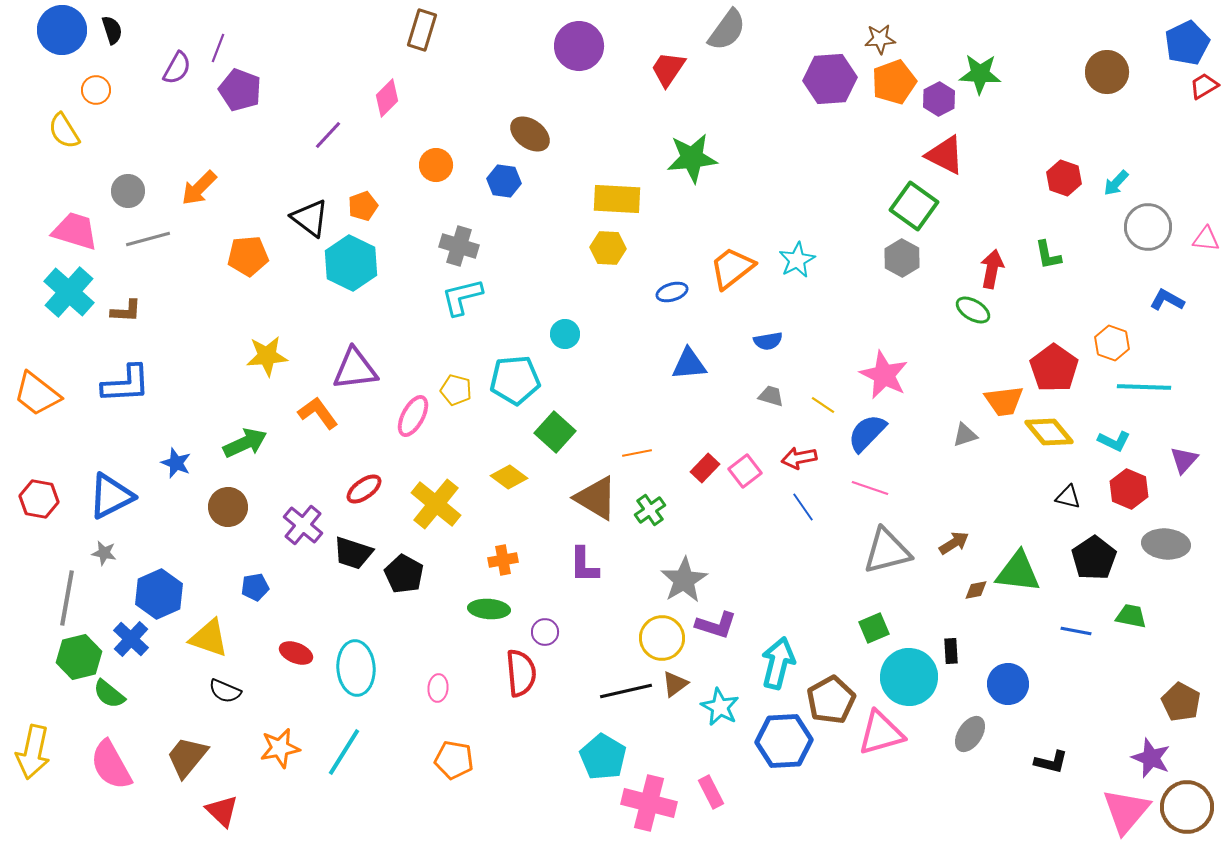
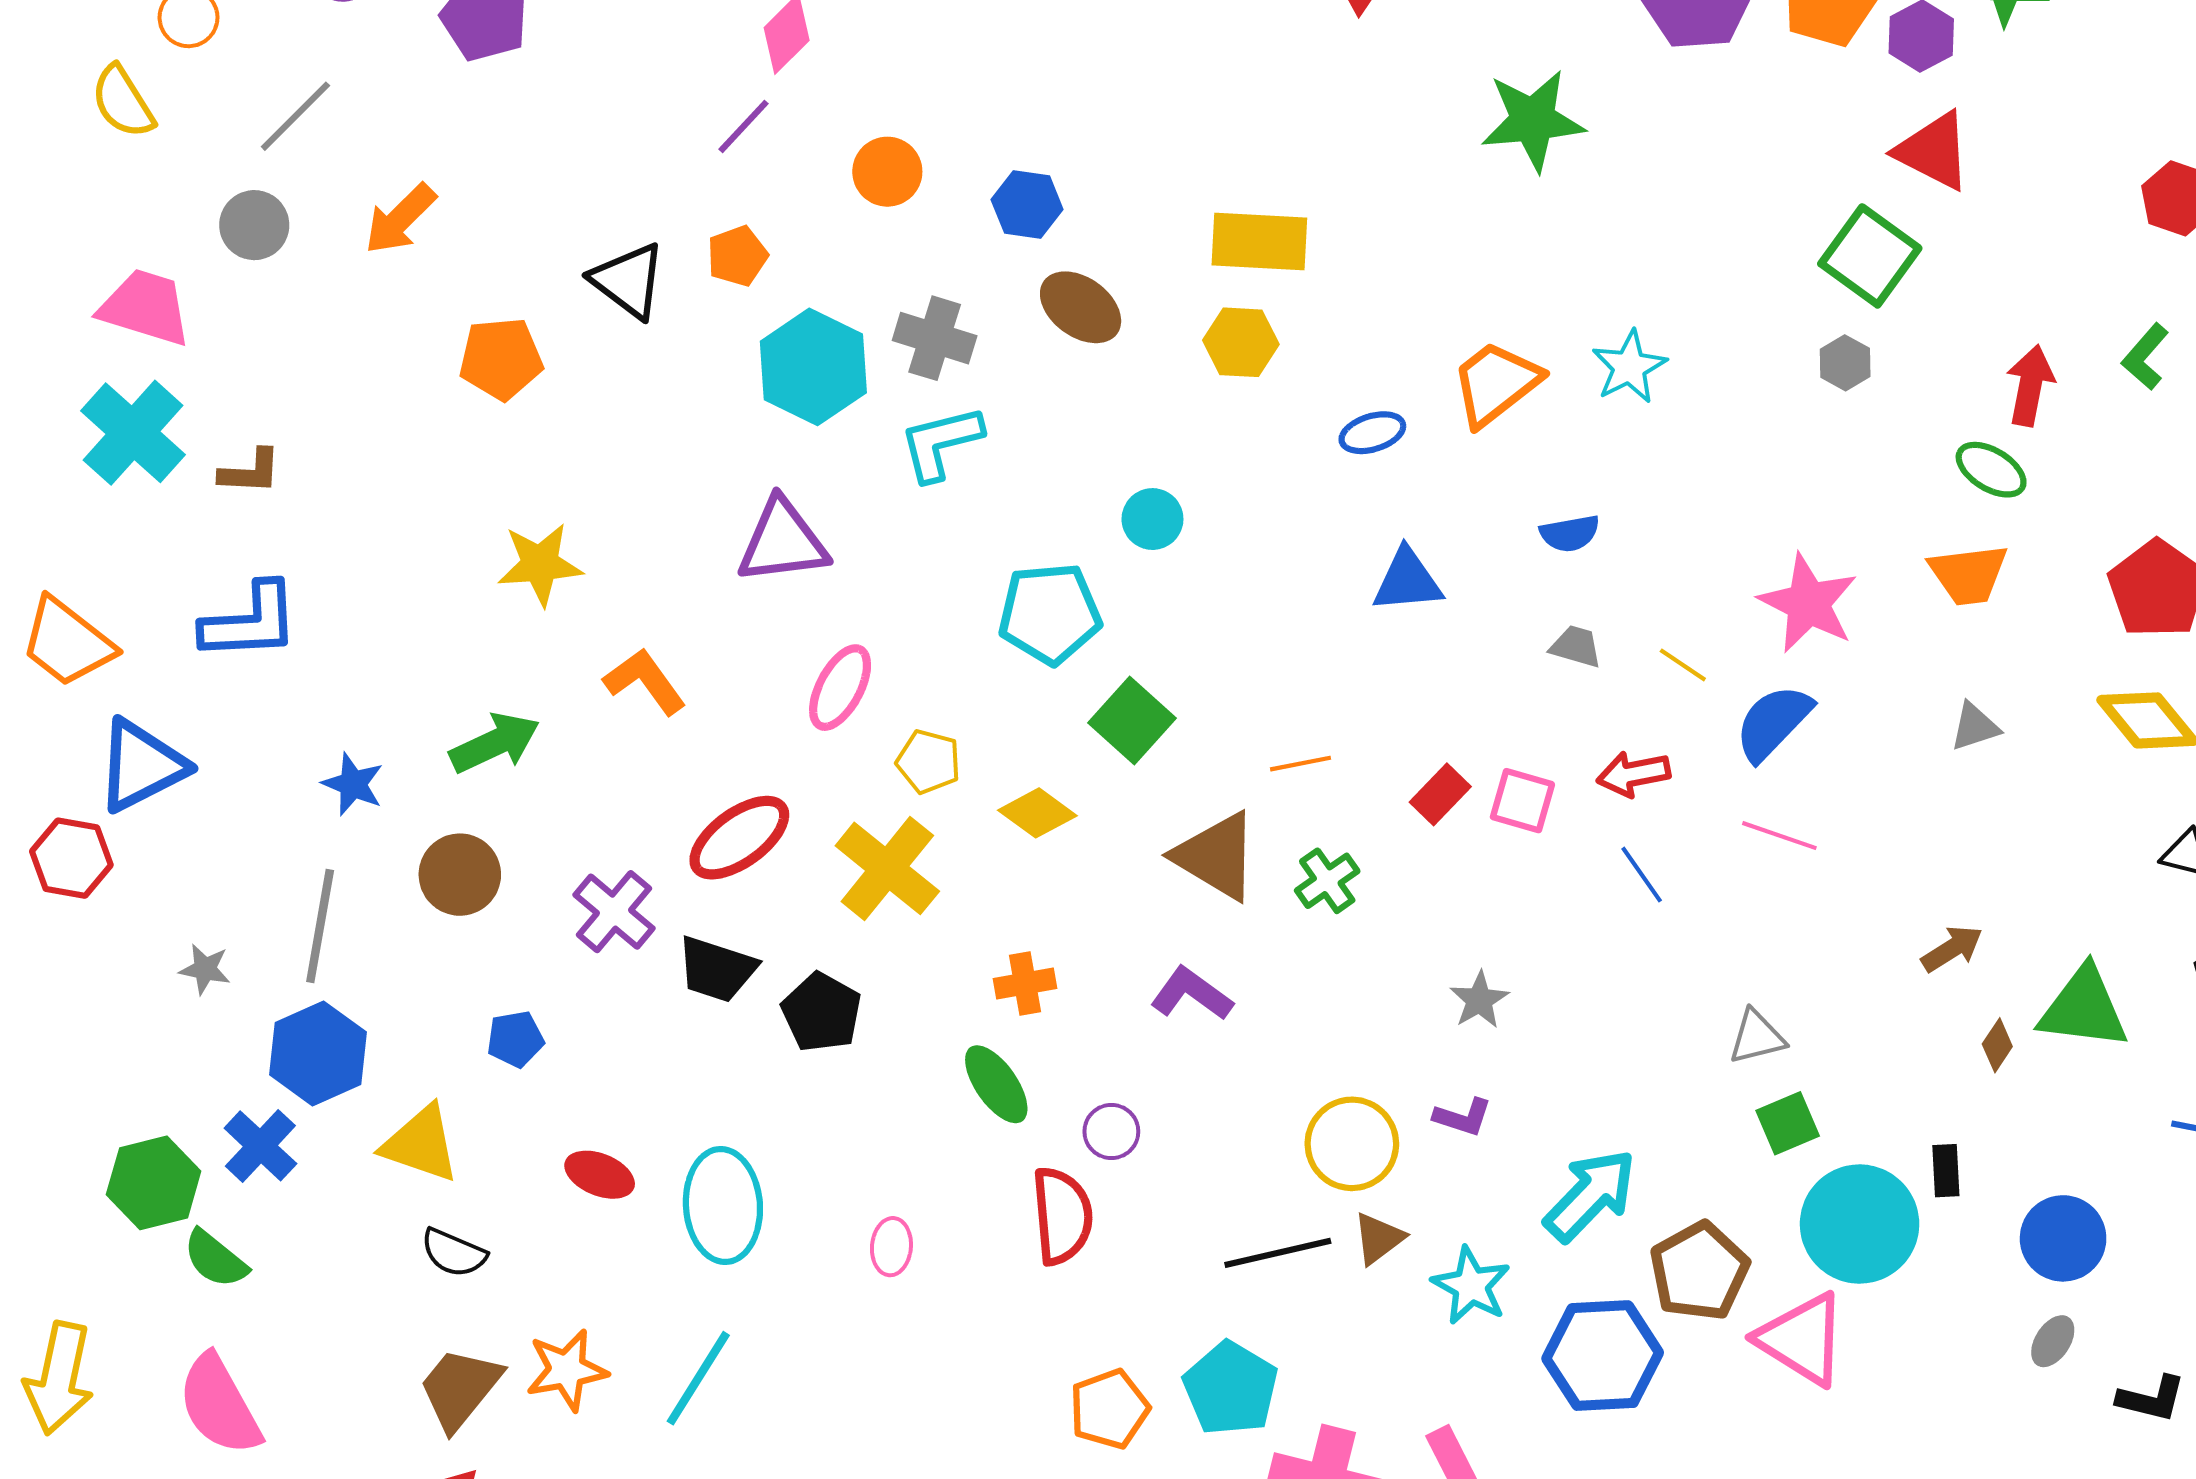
brown ellipse: (530, 134) -> (1081, 307), moved
purple line: (328, 135) -> (743, 126), moved
green star: (692, 158) -> (1533, 120), moved
gray line: (148, 239) -> (295, 116), moved, turned -30
green L-shape: (1048, 255) -> (2145, 357), turned 52
gray hexagon: (902, 258) -> (1845, 363), size x0.7
cyan hexagon: (351, 263) -> (813, 367), moved
purple triangle: (355, 369) -> (783, 542), moved
yellow pentagon: (456, 390) -> (928, 762), moved
orange trapezoid: (1004, 401) -> (1968, 575), moved
pink square: (745, 471) -> (1522, 801), turned -36
red ellipse: (364, 489) -> (739, 838), size x1.4
blue triangle: (111, 496) -> (141, 766), moved
gray triangle: (887, 551) -> (1757, 1037), moved, size x0.6
purple L-shape: (584, 565) -> (1192, 994), turned 126
gray star: (684, 580) -> (1479, 1000), moved, size x0.6
brown diamond: (976, 590) -> (1997, 1045), turned -45
gray line: (67, 598) -> (320, 926), moved
green ellipse: (489, 609) -> (996, 1084), turned 51
purple L-shape: (716, 625) -> (1463, 1117), size x0.7
cyan arrow: (778, 663) -> (1590, 1195), turned 30
pink triangle: (881, 733) -> (1802, 1339), turned 48
gray ellipse: (970, 734) -> (2053, 1341), moved, size x0.7
brown trapezoid: (187, 757) -> (460, 1388), moved
orange pentagon: (454, 760) -> (1109, 1409), moved, turned -30

